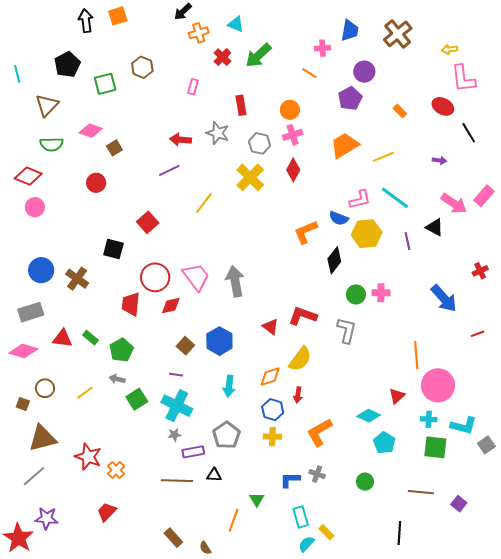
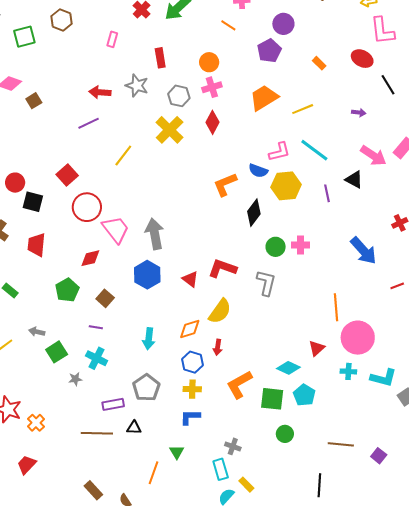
red circle: (96, 183) -> (15, 183), moved
red circle: (155, 277) -> (87, 207), moved
red trapezoid: (131, 304) -> (37, 245), moved
blue hexagon: (219, 341) -> (147, 275), moved
green pentagon: (121, 350) -> (67, 290), moved
cyan cross: (177, 406) -> (97, 358), size x0.7
gray star: (174, 435) -> (75, 379), moved
green square: (435, 447) -> (272, 399), moved
gray cross: (317, 474) -> (233, 446), moved
blue L-shape: (290, 480) -> (190, 417), moved

